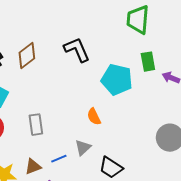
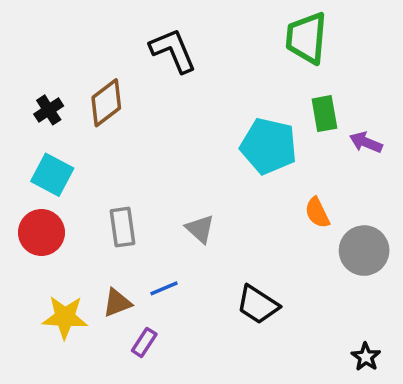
black L-shape: (77, 50) -> (173, 50), moved
orange semicircle: (94, 117) -> (317, 213), moved
gray triangle: (83, 148) -> (200, 229), moved, turned -36

